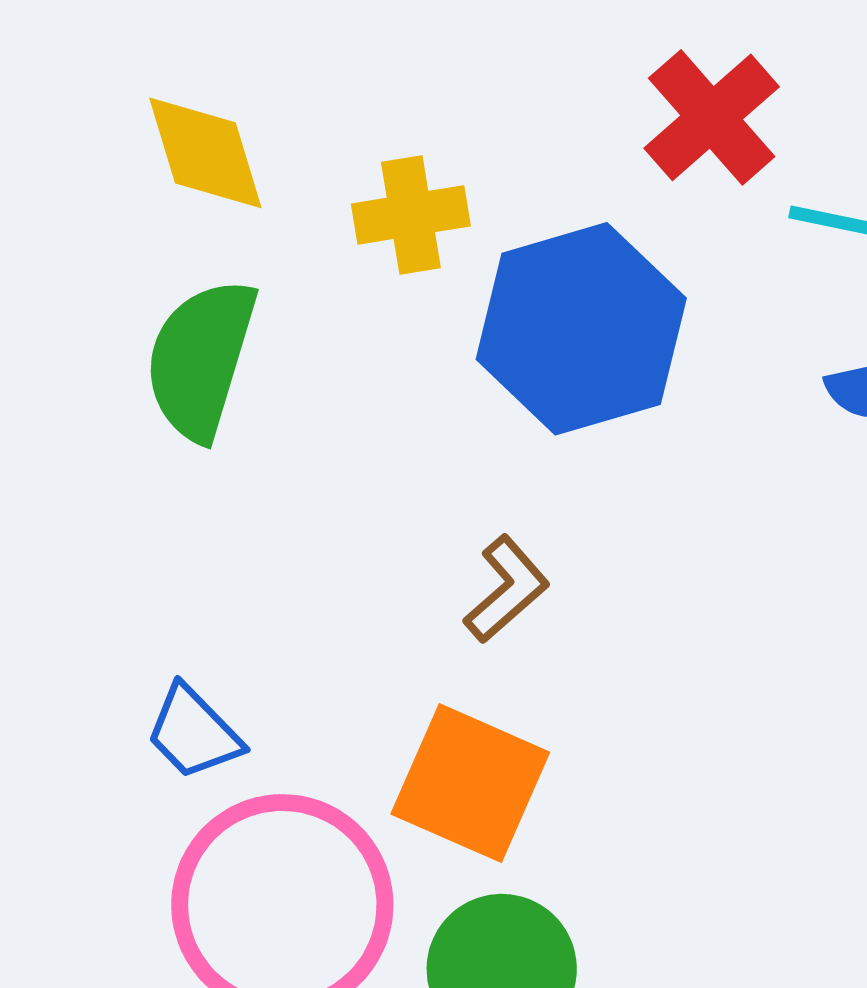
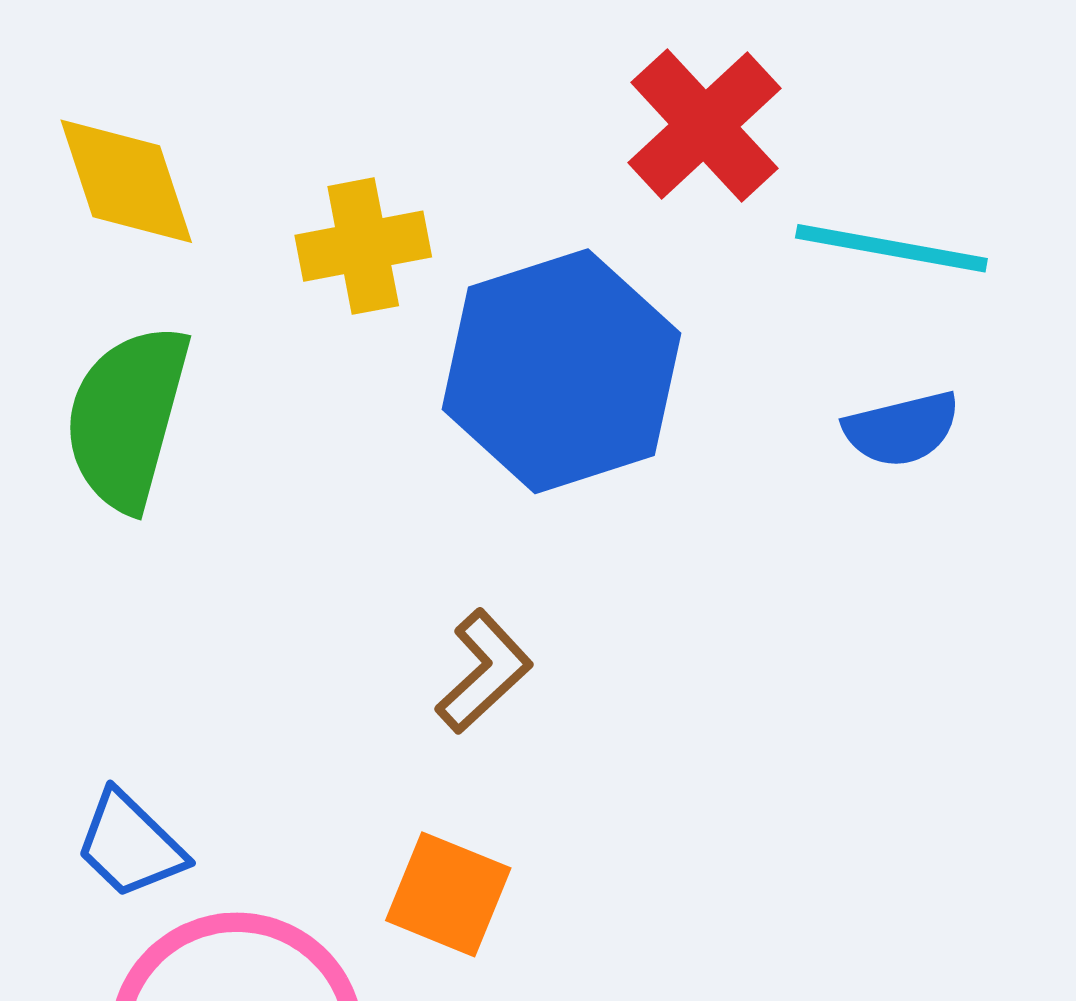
orange square: (470, 783) -> (448, 894), size x0.7

